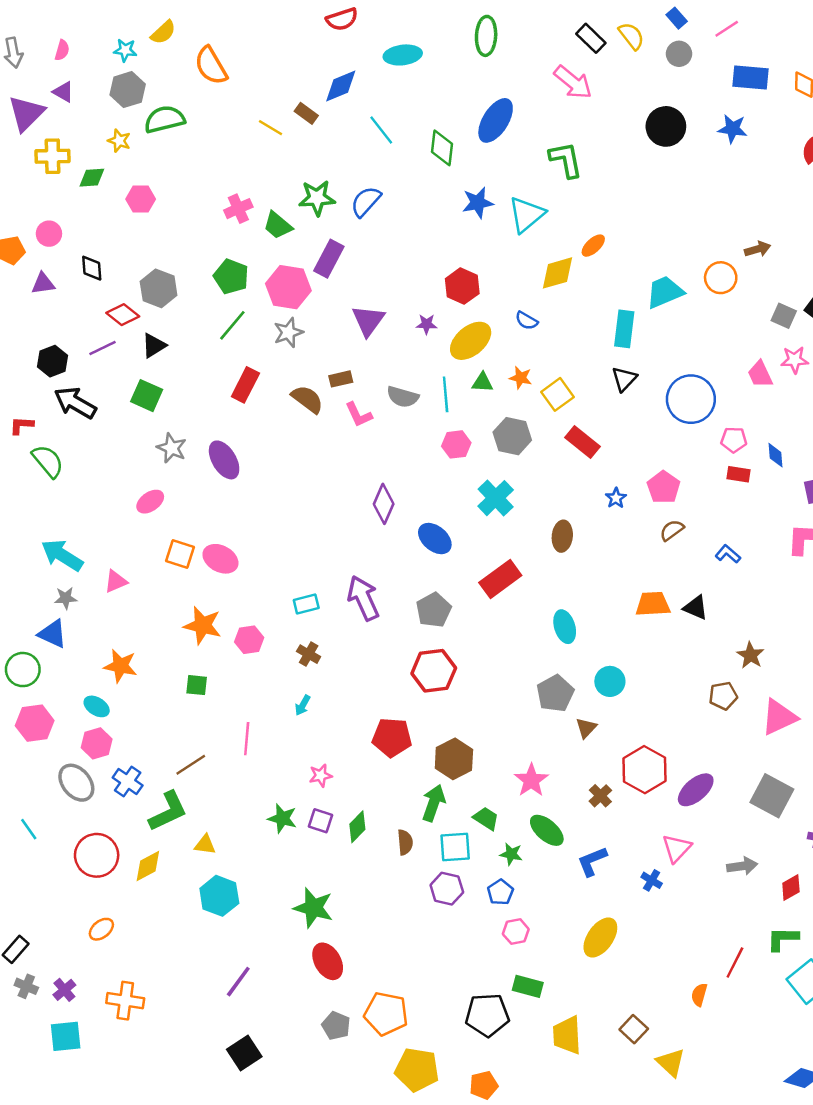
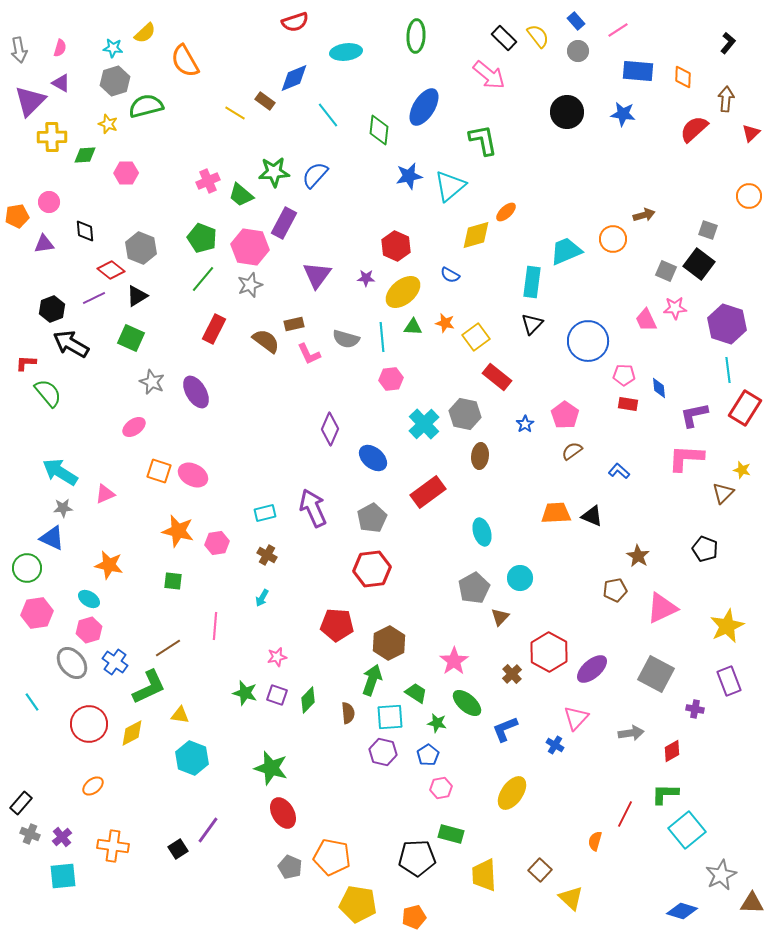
gray hexagon: (512, 436) -> (465, 414), moved
black square: (244, 1053) -> (178, 849), moved, size x0.7

